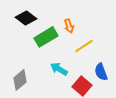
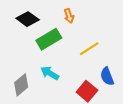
orange arrow: (69, 26) -> (69, 16), moved
cyan arrow: (59, 69) -> (50, 73), moved

